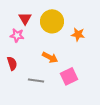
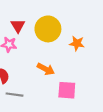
pink square: (69, 76) -> (67, 90), turned 30
gray line: (36, 80) -> (15, 95), moved

